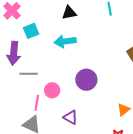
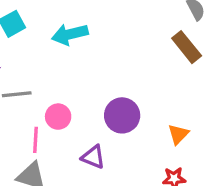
purple circle: (86, 80) -> (122, 115), moved

